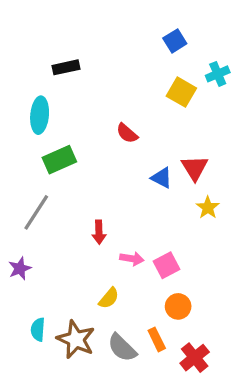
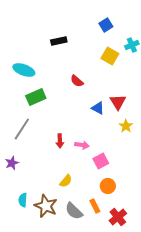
black rectangle: (66, 67) -> (59, 41), moved
cyan ellipse: (40, 115) -> (24, 70), turned -75
pink arrow: (132, 259) -> (82, 145), moved

